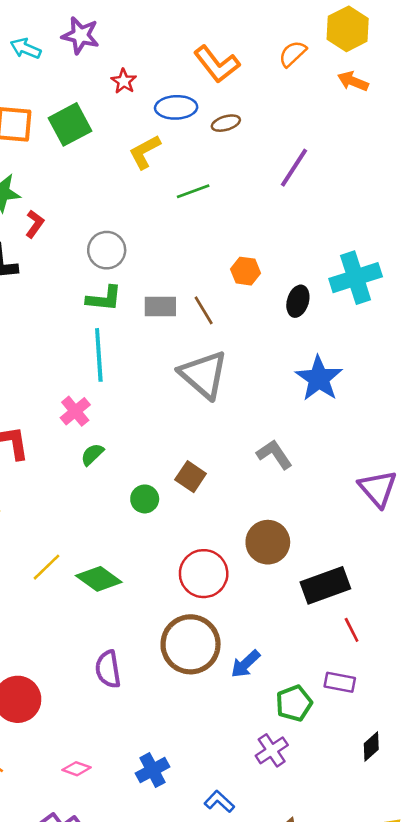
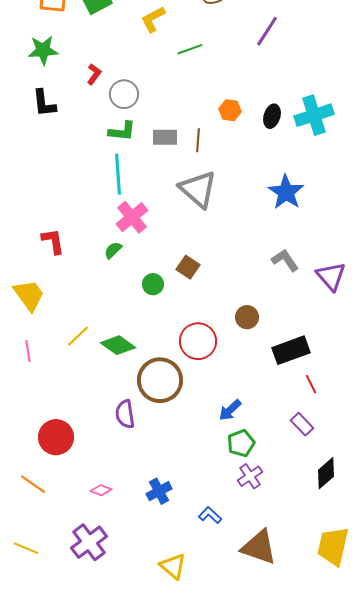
red L-shape: (35, 224) -> (94, 74), moved
black ellipse: (298, 301) -> (272, 116), moved
brown line: (204, 310) -> (198, 140), turned 35
pink cross: (75, 411) -> (132, 217), moved, size x1.4
gray L-shape: (274, 454) -> (285, 260), moved
brown circle: (268, 542) -> (247, 317), size x0.7
brown circle: (191, 644) -> (160, 380), moved
purple rectangle: (340, 682) -> (302, 424), turned 35
green pentagon: (294, 703) -> (241, 443), moved
black diamond: (371, 746) -> (326, 473), size x1.4

